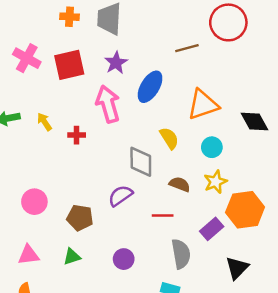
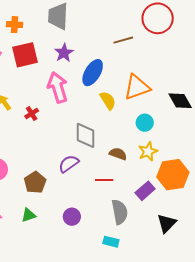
orange cross: (70, 17) -> (15, 25), moved
red cross: (77, 135) -> (32, 113), turned -32
yellow semicircle: (169, 138) -> (108, 100), moved
brown pentagon: (80, 218) -> (35, 182), turned 30

